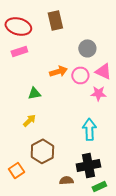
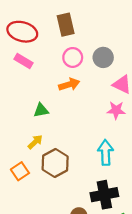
pink rectangle: (19, 51) -> (23, 61), turned 49
pink circle: (80, 75) -> (73, 57), moved
brown hexagon: (42, 151) -> (55, 163), moved
orange square: (16, 170) -> (20, 171), moved

